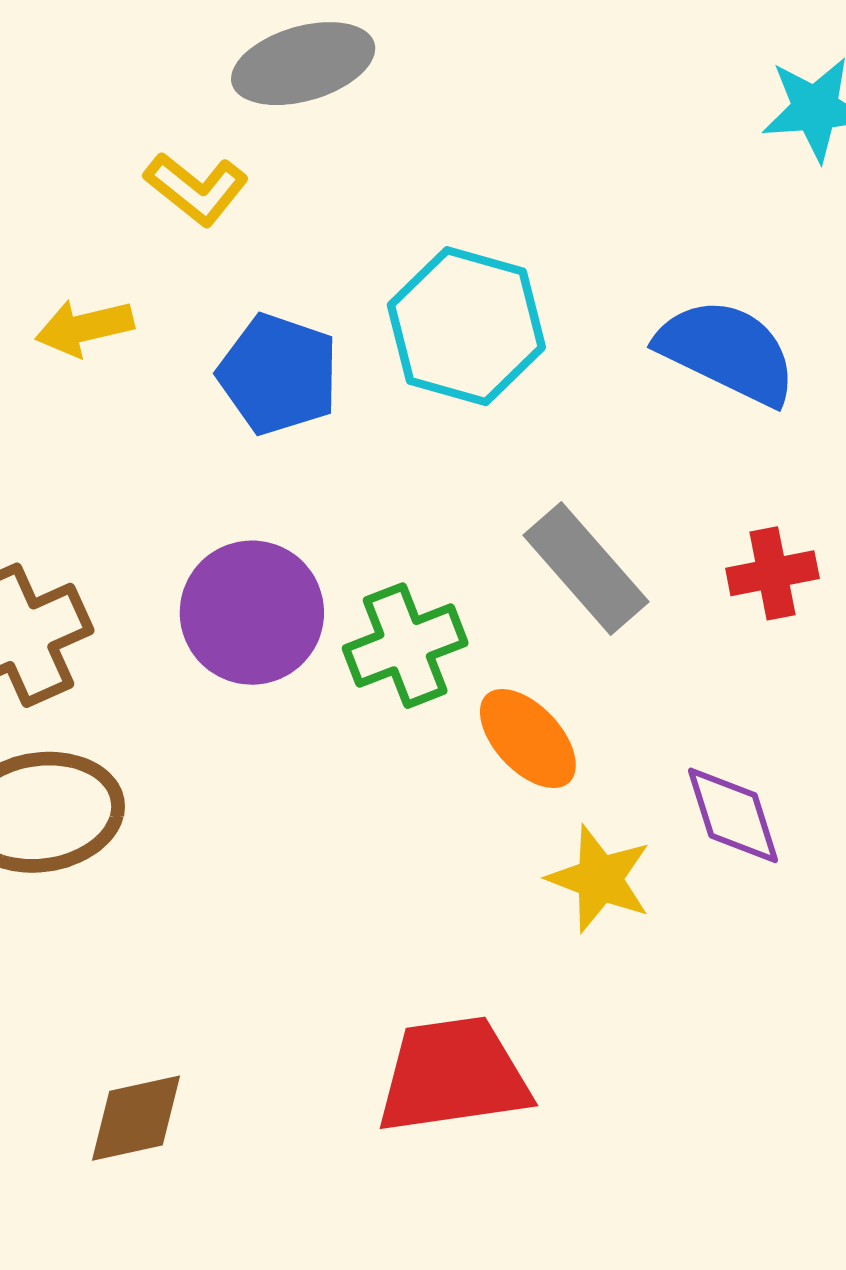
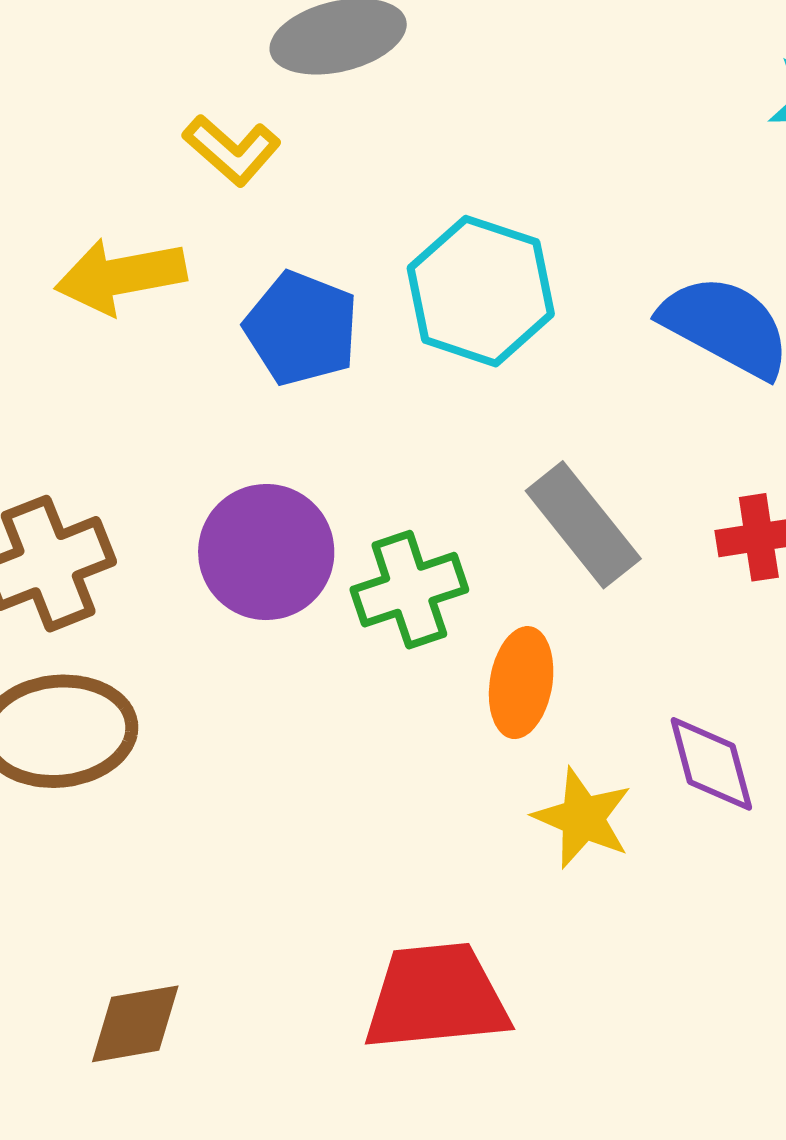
yellow arrow: (84, 328) -> (121, 276), size x1.4
orange ellipse: (528, 739) -> (521, 683), turned 50

